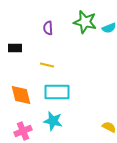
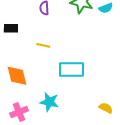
cyan rectangle: (57, 92) -> (71, 70), moved

